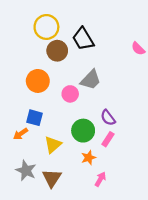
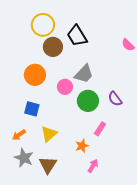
purple semicircle: (108, 118) -> (115, 99), moved
green circle: (83, 131) -> (88, 101), moved
orange arrow: (21, 134) -> (19, 135), moved

